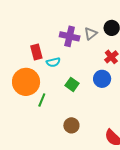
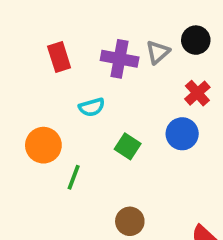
red rectangle: (36, 52) -> (59, 57), moved
orange circle: (26, 82) -> (43, 145), size x0.7

